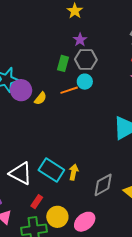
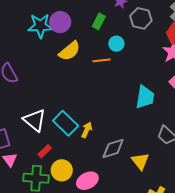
gray hexagon: (86, 59) -> (141, 18), moved
purple circle: (21, 90) -> (60, 22), moved
orange line: (69, 90) -> (101, 60), moved
yellow semicircle: (40, 98) -> (70, 51), size x1.6

